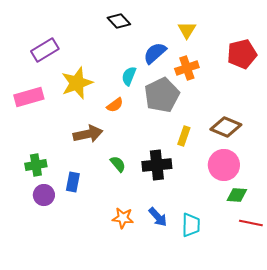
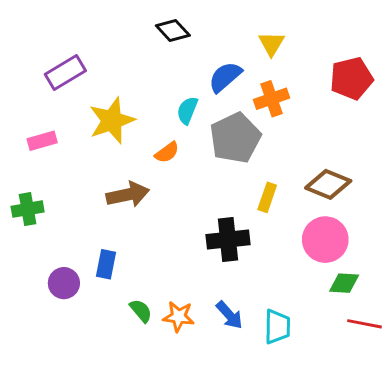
pink rectangle: (29, 97) -> (42, 141), size x0.7
green semicircle: (118, 164) -> (141, 311), moved
green cross: (36, 165) -> (28, 209), moved

